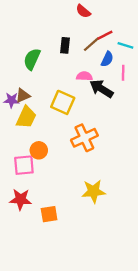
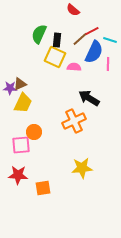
green semicircle: (32, 59) -> (39, 34), moved
blue semicircle: (107, 59) -> (94, 52), size x1.6
black arrow: (102, 89) -> (89, 98), moved
yellow square: (63, 102) -> (55, 57), moved

